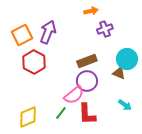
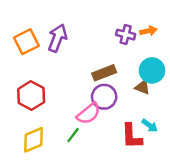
orange arrow: (91, 11) -> (148, 31), moved
purple cross: (105, 29) -> (126, 35), turned 35
red hexagon: (34, 62) -> (31, 96), moved
red L-shape: (87, 114) -> (132, 136), moved

